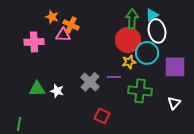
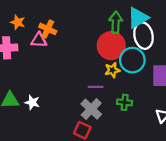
cyan triangle: (152, 15) -> (138, 18), size x1.5
orange star: (52, 17) -> (18, 22), moved
gray cross: (90, 82) -> (91, 109), moved
green cross: (140, 91) -> (125, 102), size x0.6

